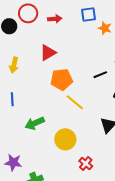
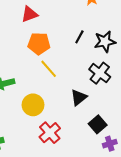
black line: (100, 75) -> (79, 37), moved, turned -48
red cross: (86, 164) -> (50, 133), size x1.5

